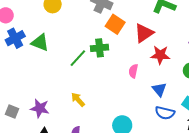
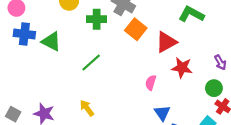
blue cross: (15, 38) -> (24, 34), turned 30
green cross: (100, 48) -> (97, 19), moved
blue triangle: (159, 89) -> (162, 113), moved

